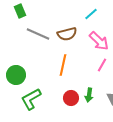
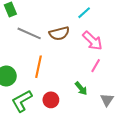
orange line: (63, 65) -> (38, 67), moved
green arrow: (89, 95) -> (81, 88), moved, turned -48
red circle: (71, 98) -> (51, 100), moved

